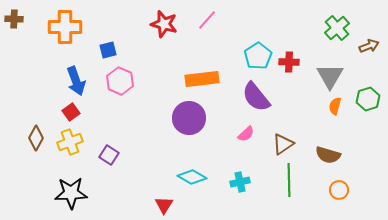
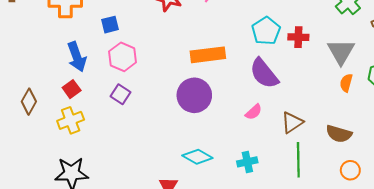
brown diamond: (36, 138) -> (29, 102), moved
purple square: (109, 155) -> (120, 94), moved

